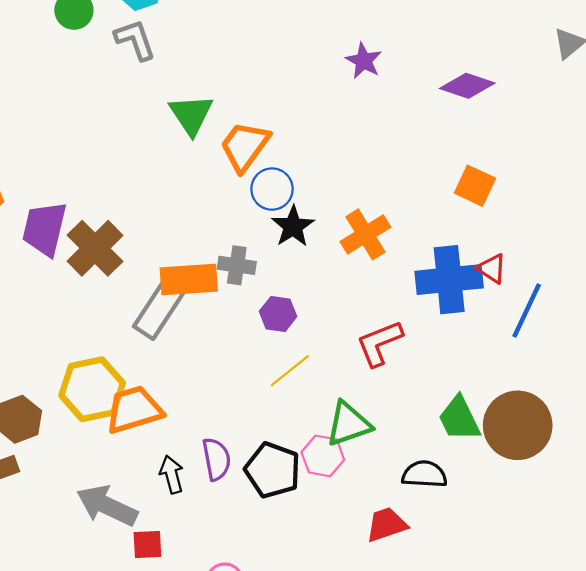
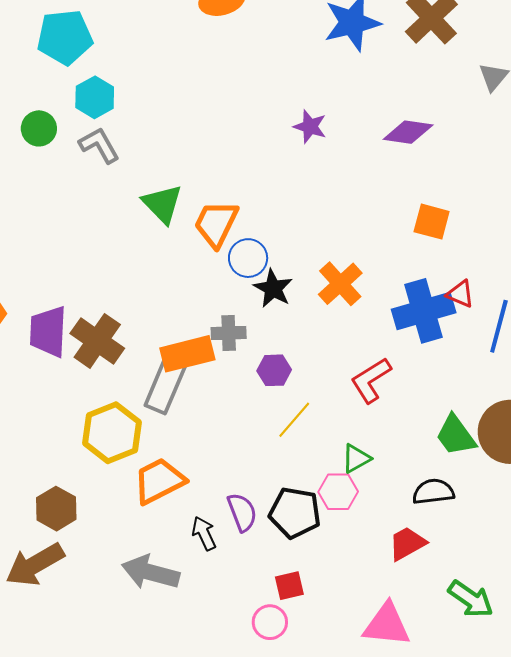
yellow hexagon: (92, 389) -> (112, 433), moved
green triangle: (348, 424) -> (356, 458), size x0.7
red square: (147, 544) -> (289, 586), moved

